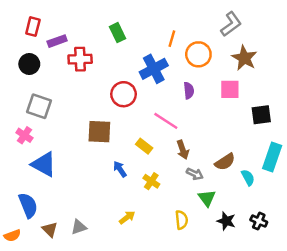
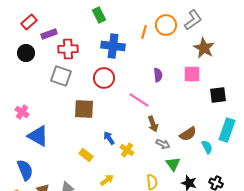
red rectangle: (33, 27) -> (29, 22), turned 35
green rectangle: (117, 33) -> (99, 15), moved
orange circle: (198, 54) -> (166, 25), moved
blue cross: (154, 69) -> (113, 46), moved, turned 35
gray square: (39, 106) -> (61, 76), moved
yellow rectangle: (144, 146) -> (86, 155), moved
blue arrow: (120, 169) -> (109, 138), moved

